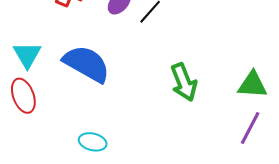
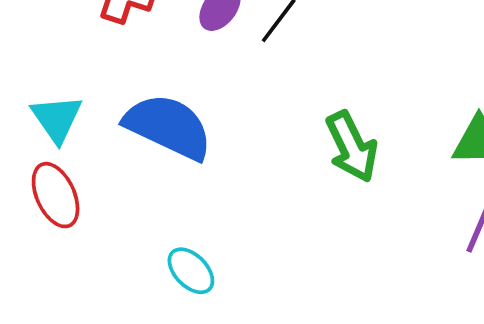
cyan ellipse: (93, 142) -> (191, 271), turned 36

